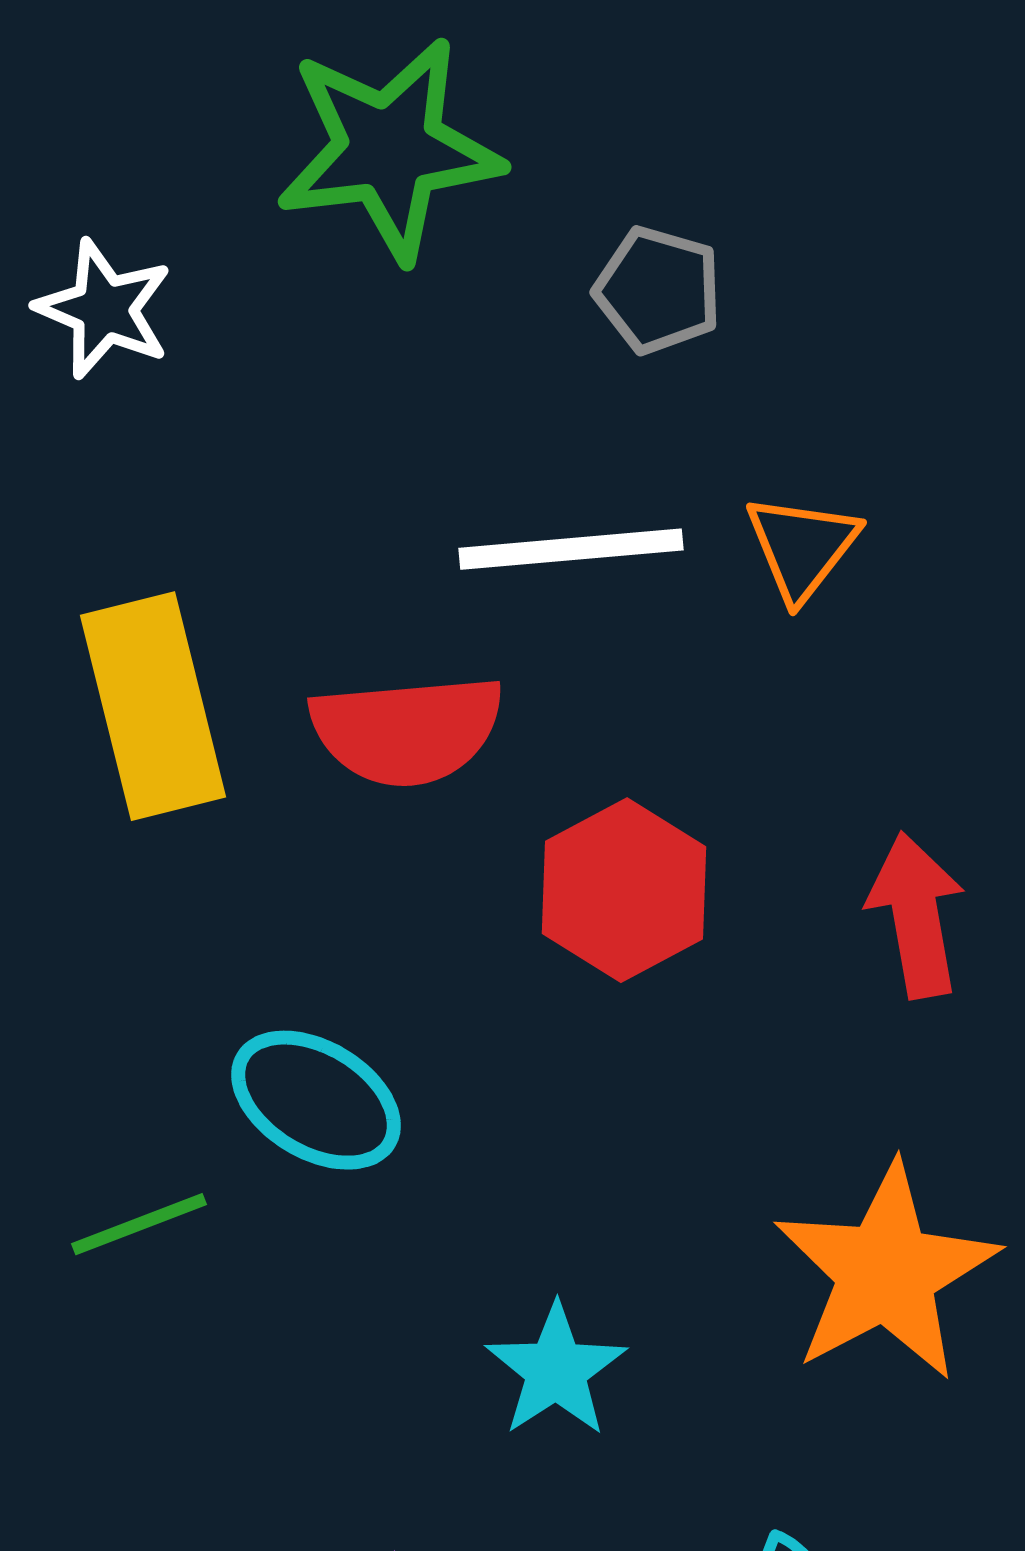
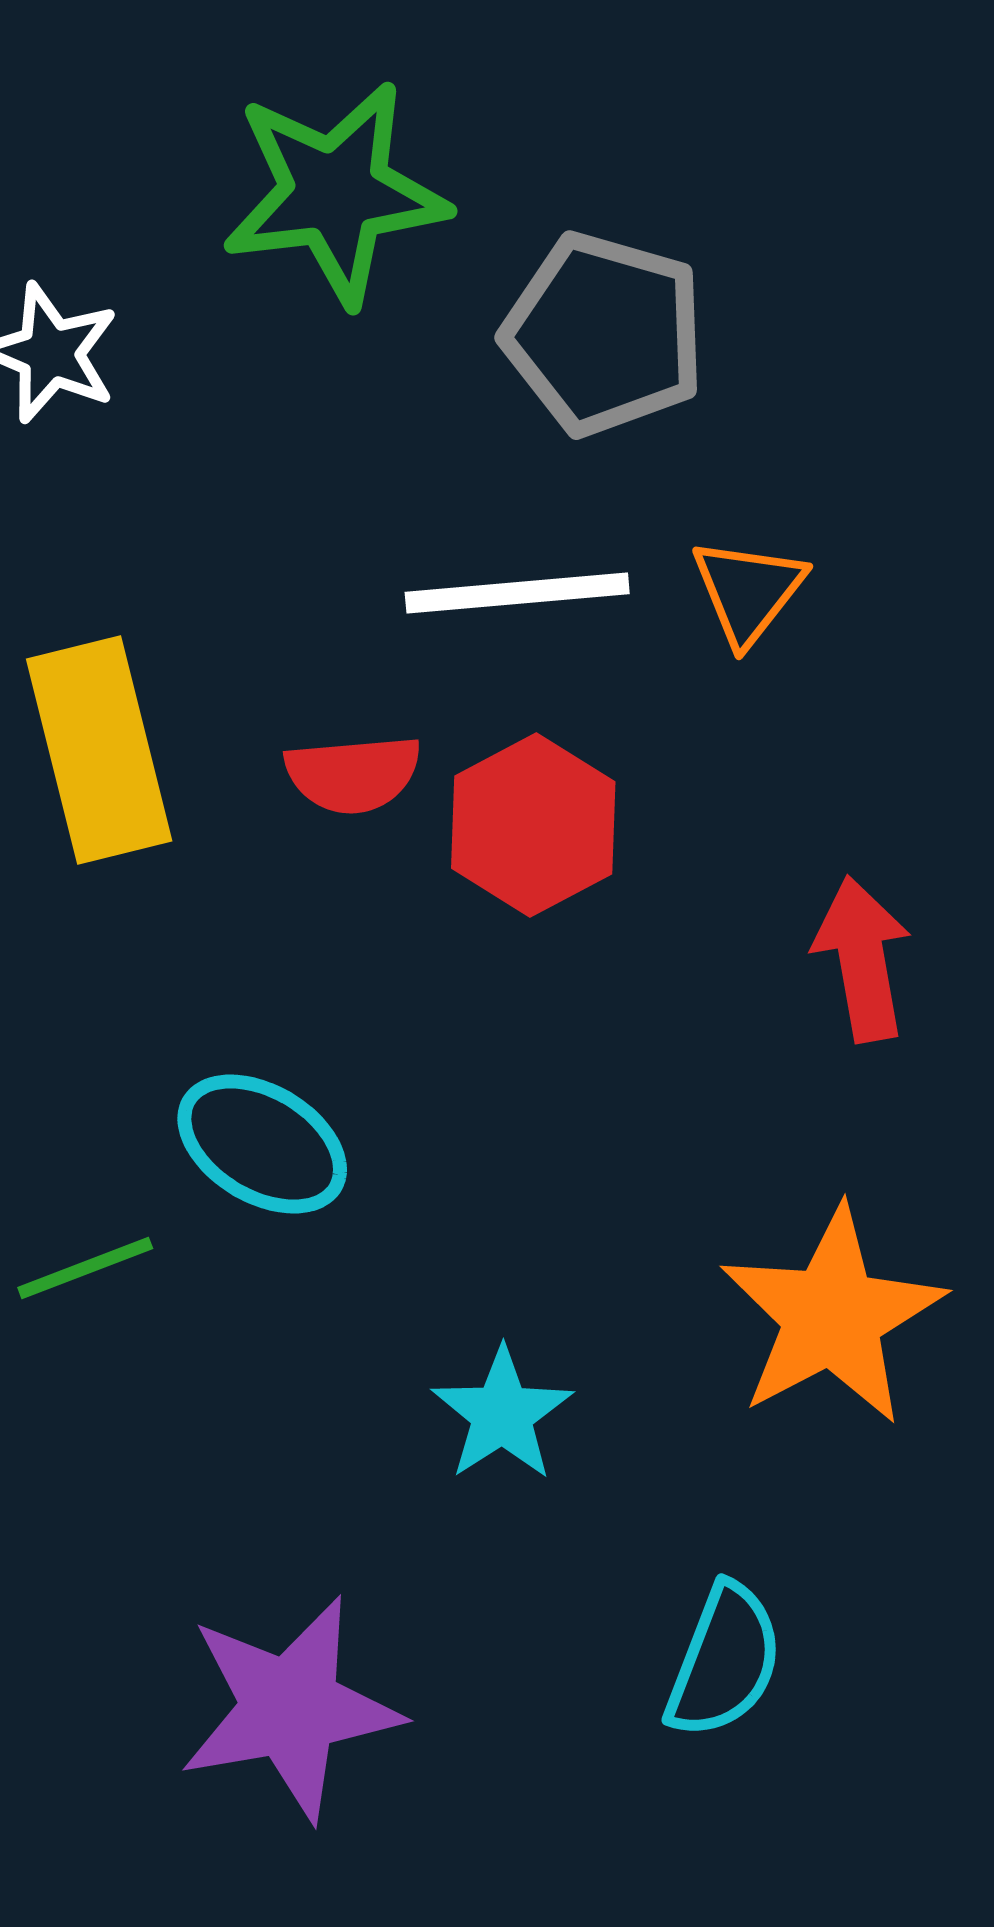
gray pentagon: (658, 290) -> (604, 334), size x1.6
red semicircle: (407, 730) -> (353, 774), size x0.7
red hexagon: (624, 890) -> (533, 825), moved

